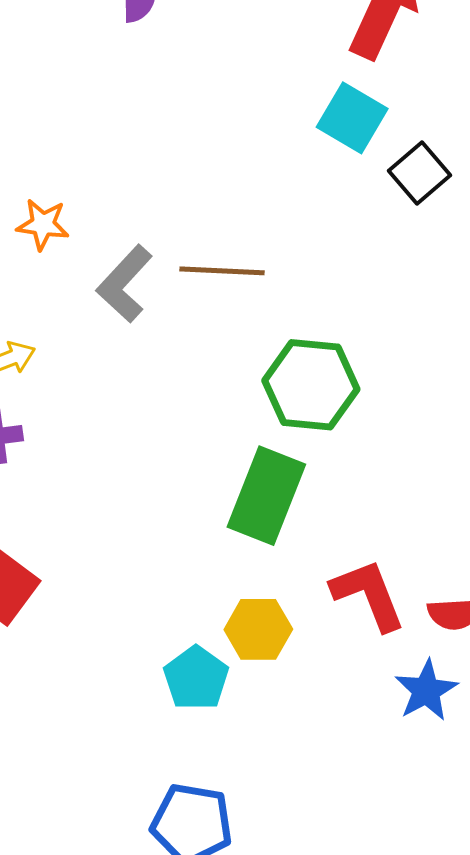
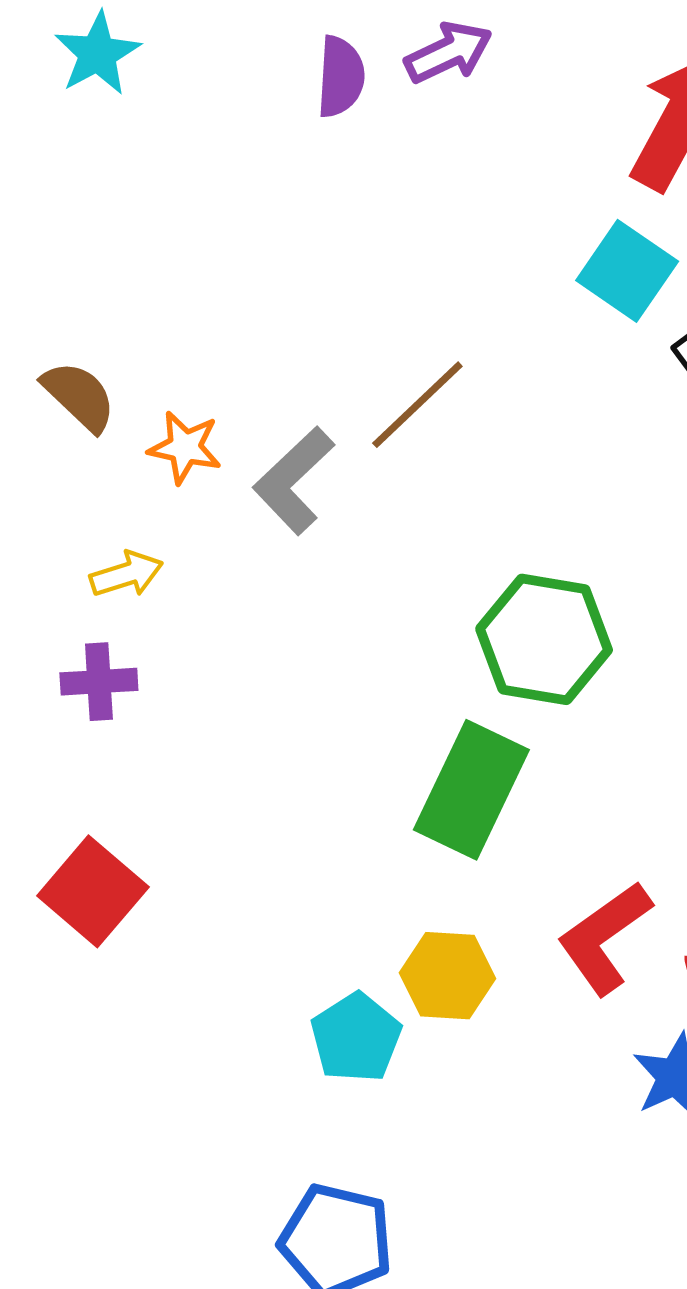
orange star: (43, 224) -> (185, 447), moved
brown line: (222, 271) -> (417, 405), moved, turned -50
red L-shape: (368, 595) -> (604, 938), turned -108

